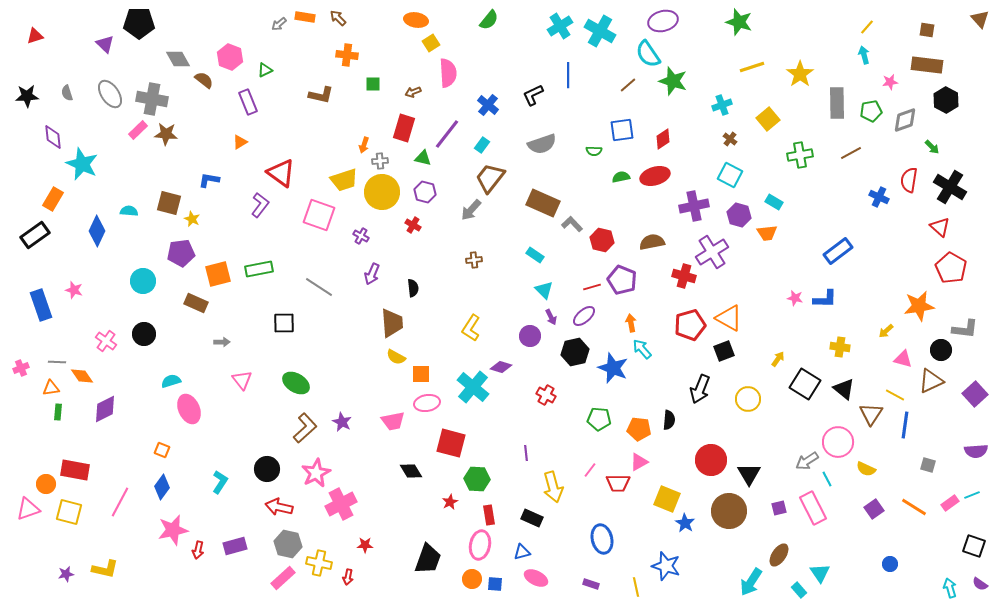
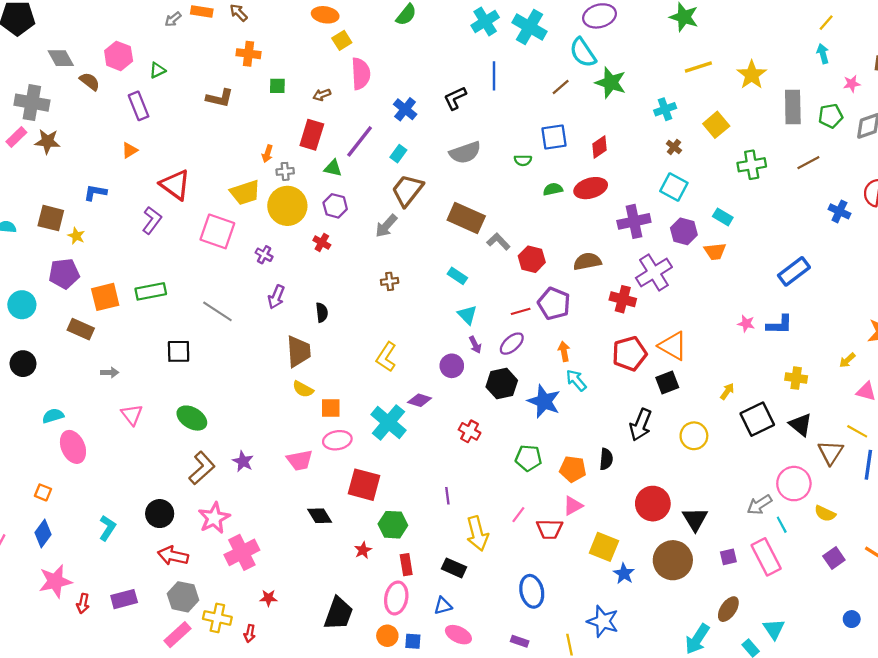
black square: (805, 384) -> (757, 419), turned 32

